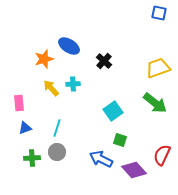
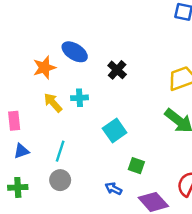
cyan square: (113, 111) -> (115, 130), moved
green cross: (32, 158) -> (18, 187), moved
blue arrow: (101, 159) -> (113, 189), size x0.6

